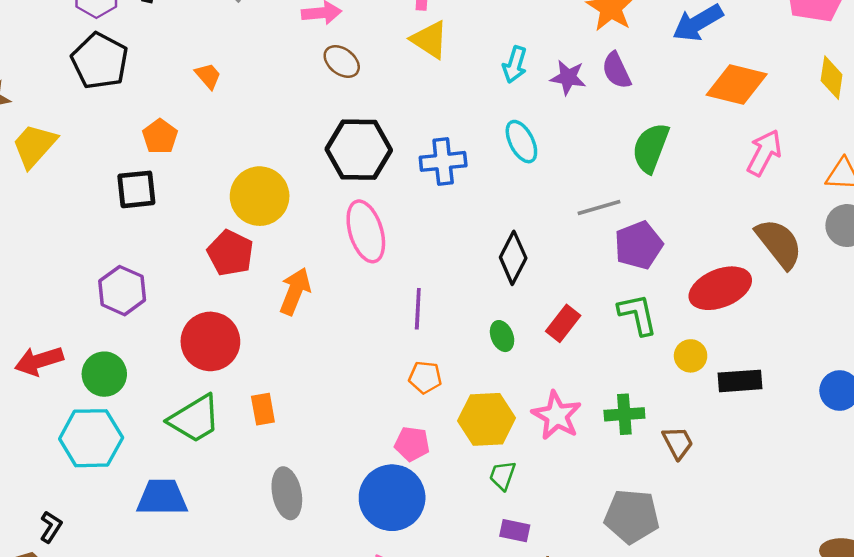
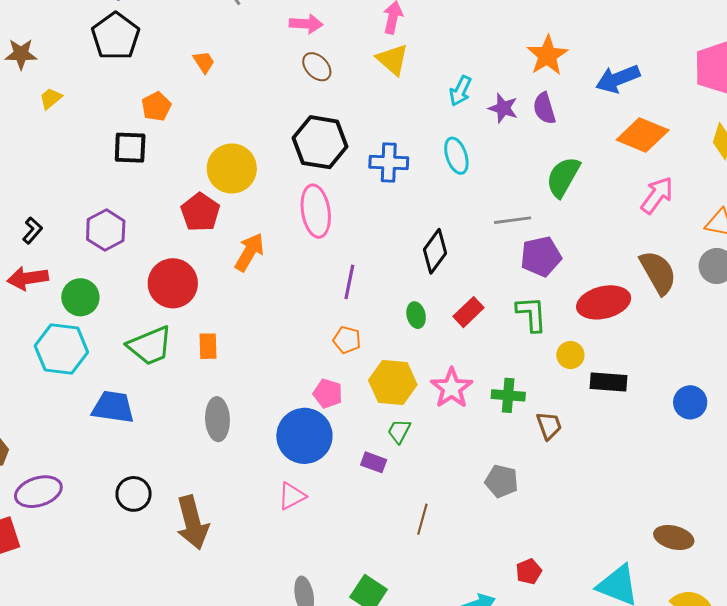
yellow trapezoid: (34, 146) -> (51, 98), size x0.6
gray pentagon: (632, 516) -> (502, 481), size x0.7
black L-shape: (51, 527) -> (32, 230), moved
purple rectangle: (515, 531) -> (374, 462), moved

